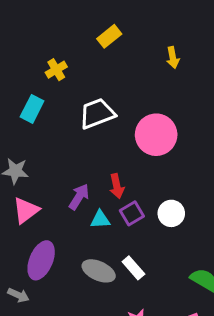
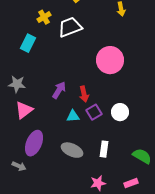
white trapezoid: (97, 114) -> (70, 27), moved
purple arrow: (79, 197) -> (59, 90), moved
white rectangle: (133, 268) -> (104, 149), moved, turned 49

